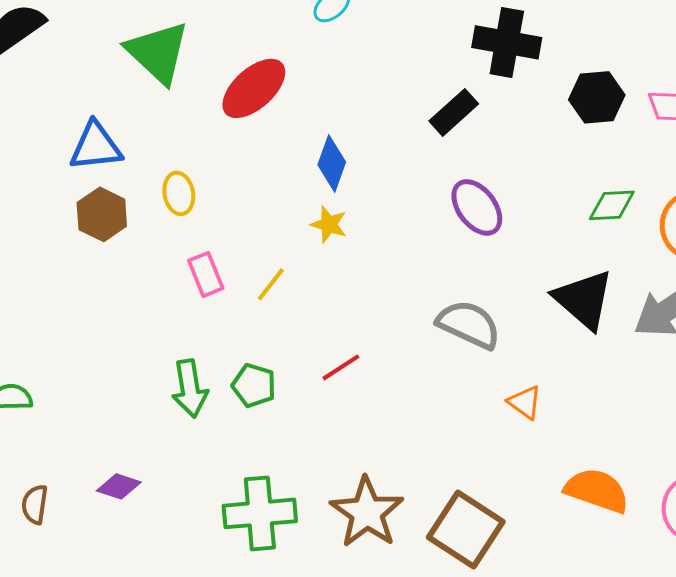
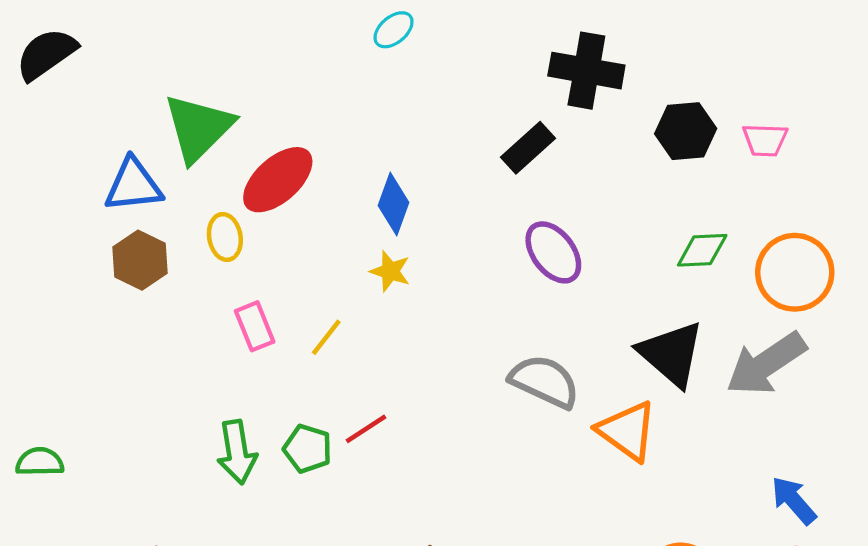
green triangle: (158, 52) -> (198, 128), moved, turned 32
red ellipse: (254, 88) -> (278, 180), moved
red line: (341, 367) -> (366, 429), moved
orange triangle: (525, 402) -> (627, 431), moved, size x1.6

